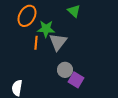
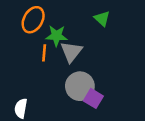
green triangle: (74, 11) -> (102, 18), moved
gray circle: (65, 70) -> (80, 86), size x1.5

